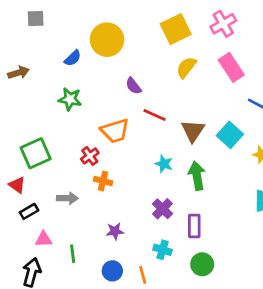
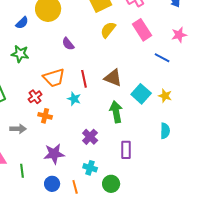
red line: (155, 115) -> (84, 79), moved, turned 54
brown triangle: (193, 131) -> (113, 78), turned -42
cyan square: (230, 135) -> (141, 94), moved
cyan star: (164, 164) -> (74, 99), moved
purple rectangle: (194, 226) -> (126, 150), moved
purple star: (115, 231) -> (54, 154), size x1.5
green circle: (202, 264) -> (111, 184), moved

